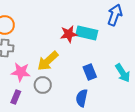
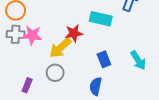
red star: (69, 34) -> (74, 33), moved
pink star: (21, 72) -> (32, 35), moved

